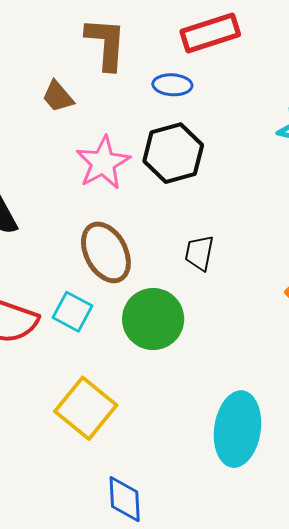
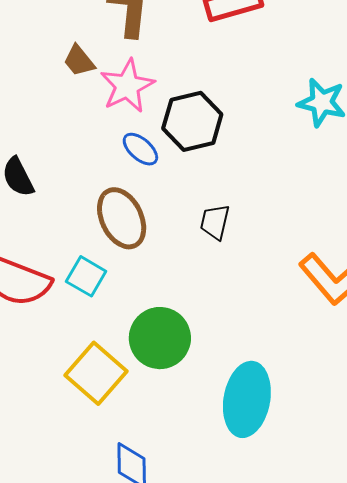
blue ellipse: (172, 85) -> (140, 149), moved, turned 36
pink star: (103, 163) -> (127, 86), moved
green circle: (153, 319) -> (160, 338), moved

